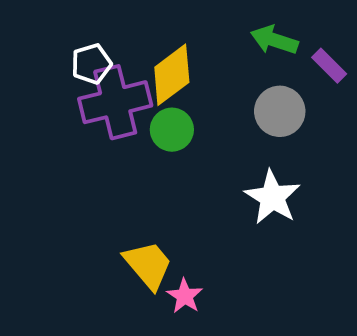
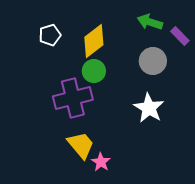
purple cross: (115, 102) -> (73, 98), moved

